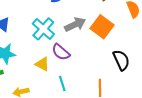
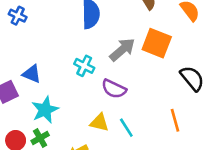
cyan cross: (43, 29) -> (84, 66), size x0.7
yellow triangle: (42, 64) -> (99, 123), moved

